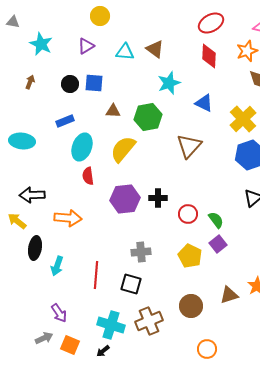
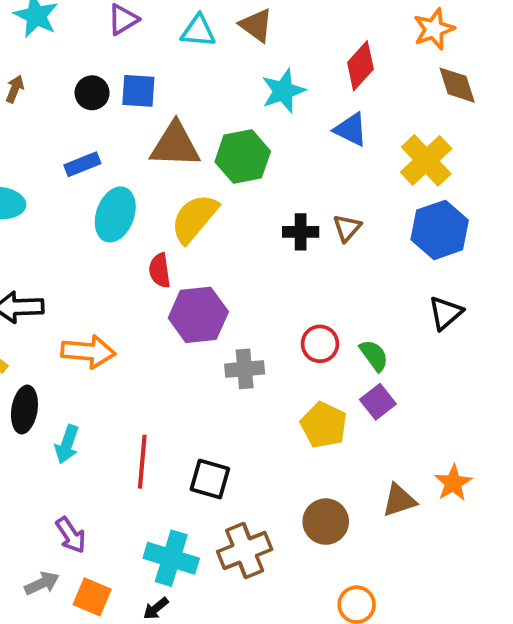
red diamond: (209, 56) -> (360, 66), moved, turned 40
brown triangle: (113, 111) -> (175, 145), size x1.8
brown triangle: (189, 146) -> (347, 228), moved, size x0.6
red semicircle: (88, 176) -> (160, 270), moved
black cross: (158, 198) -> (301, 232), moved
gray cross: (141, 252) -> (245, 369), moved

